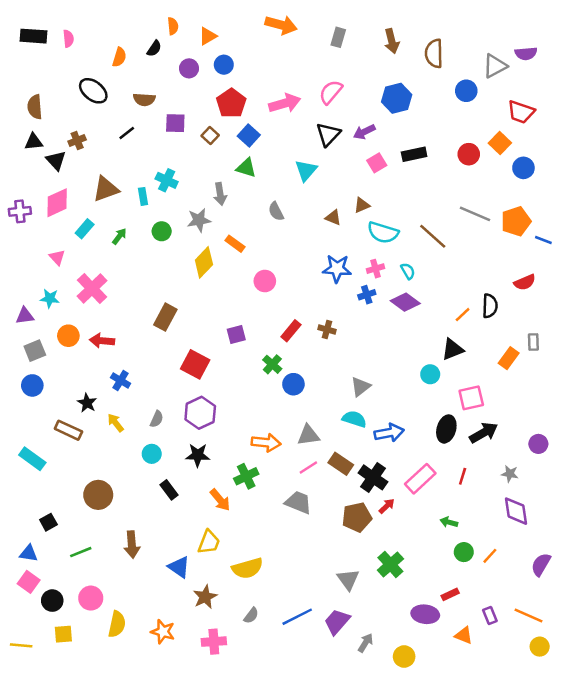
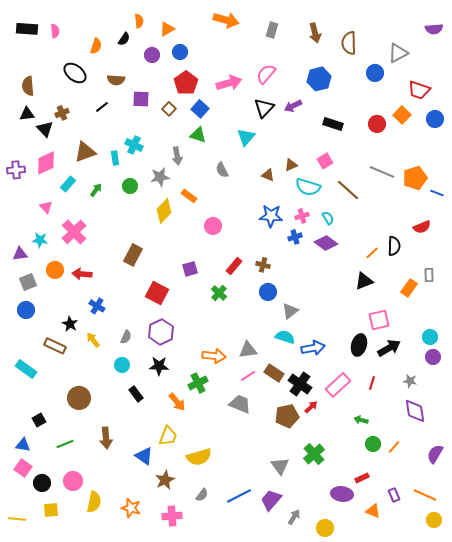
purple semicircle: (526, 53) -> (434, 29), moved
black rectangle: (414, 154) -> (333, 124), turned 30
pink square: (377, 163) -> (325, 161), moved
blue circle: (523, 168) -> (435, 119), moved
cyan circle: (430, 374) -> (430, 337), moved
blue circle: (293, 384) -> (268, 292), moved

